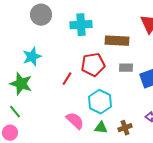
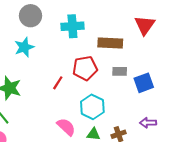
cyan star: (32, 57) -> (24, 47), moved

